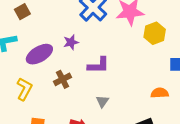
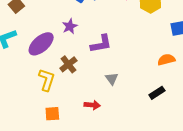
yellow L-shape: (24, 89) -> (47, 80), moved

